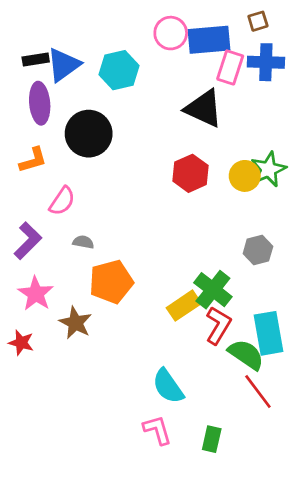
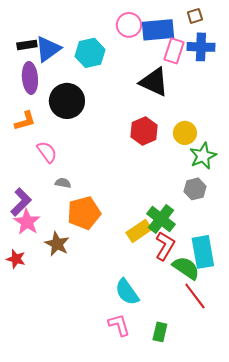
green star: (269, 169) -> (203, 156), moved
pink semicircle: (62, 201) -> (47, 152), turned -70
purple L-shape: (28, 241) -> (21, 202), moved

